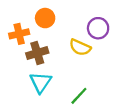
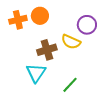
orange cross: (19, 34) -> (18, 20), moved
brown cross: (37, 53) -> (47, 50), moved

